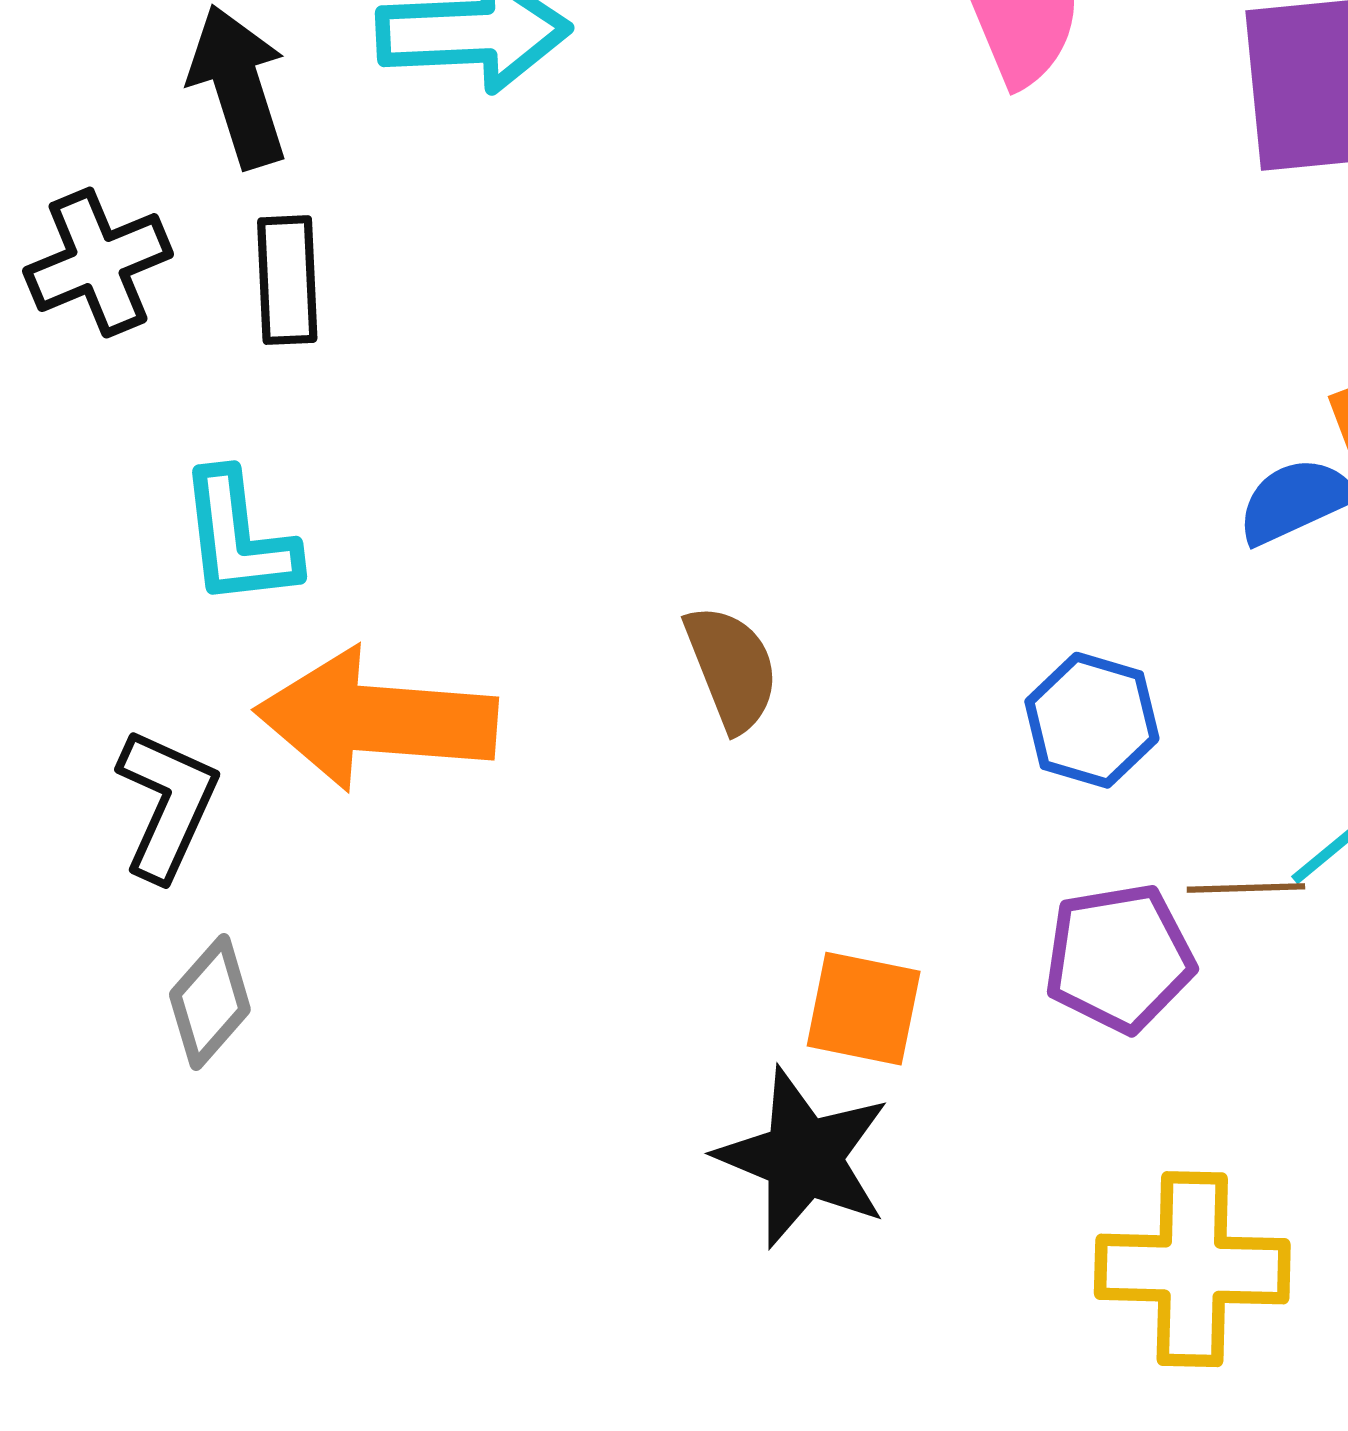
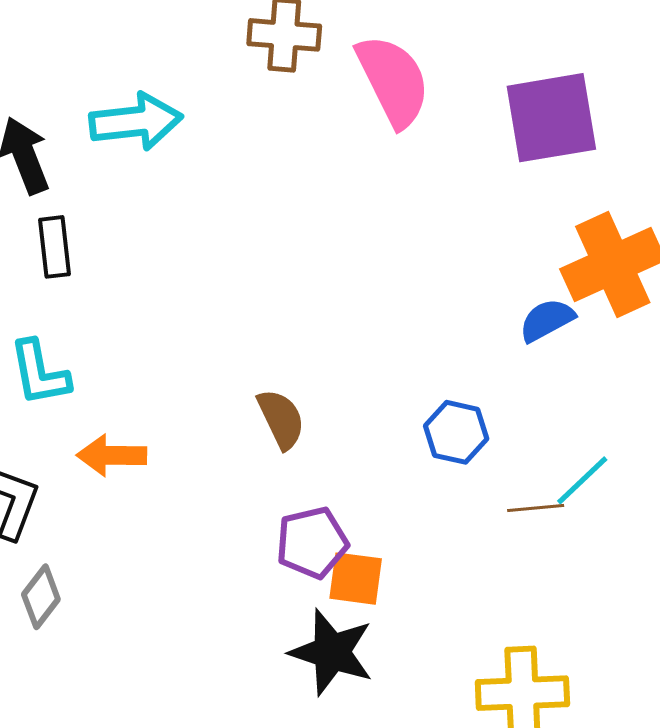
orange arrow: (376, 719) -> (112, 455), size x0.6
purple pentagon: (1119, 958) -> (312, 543), moved

